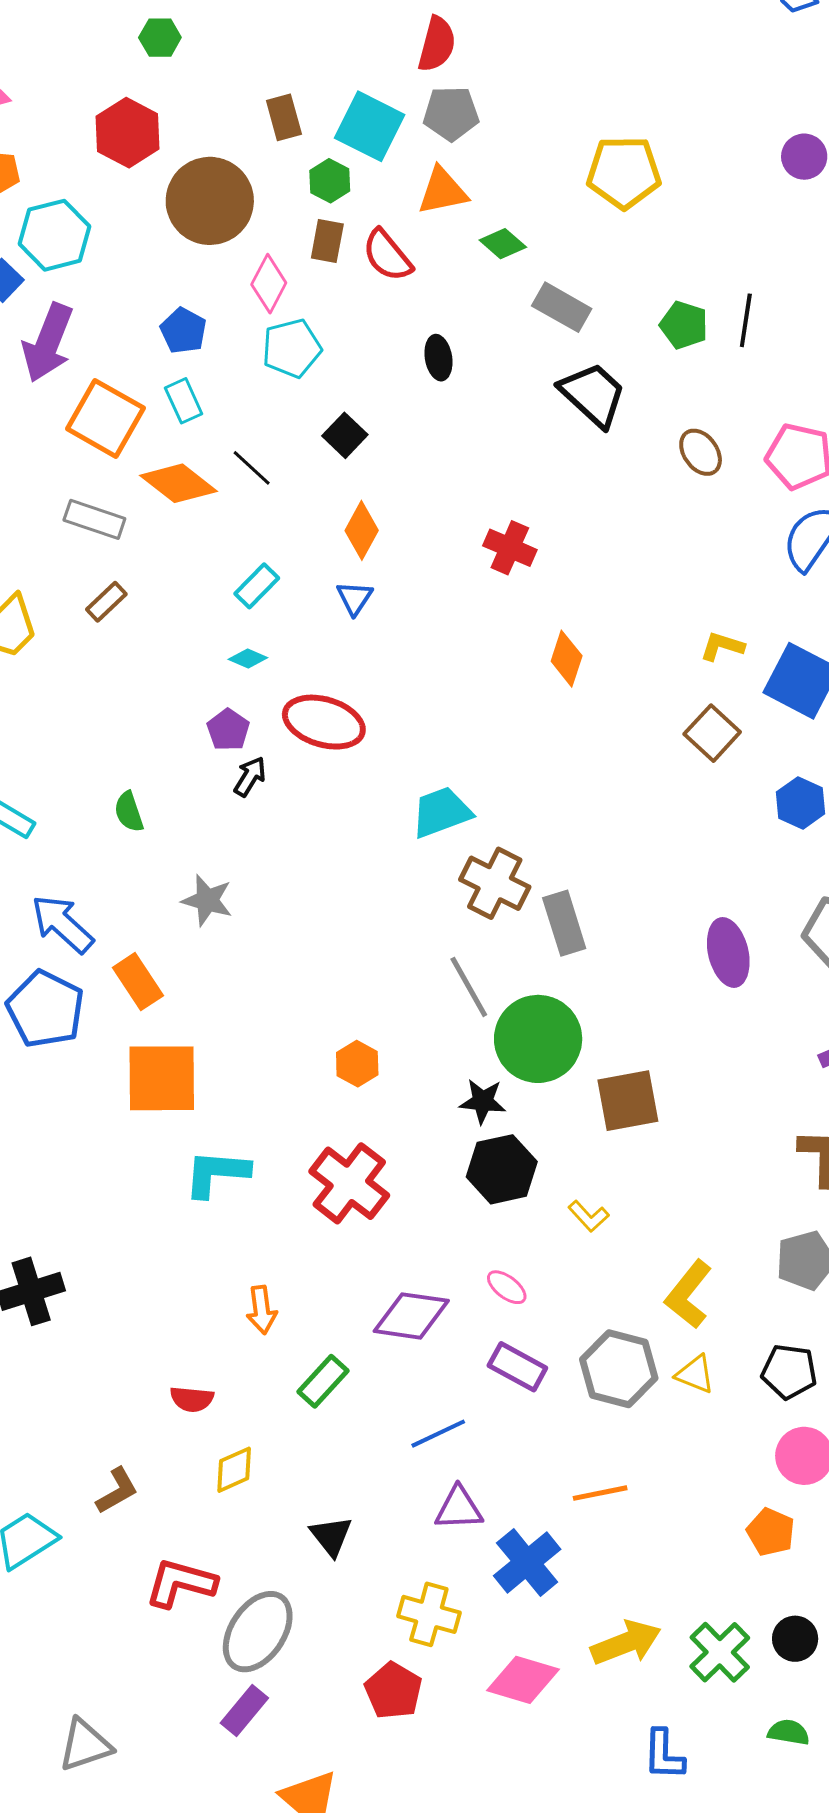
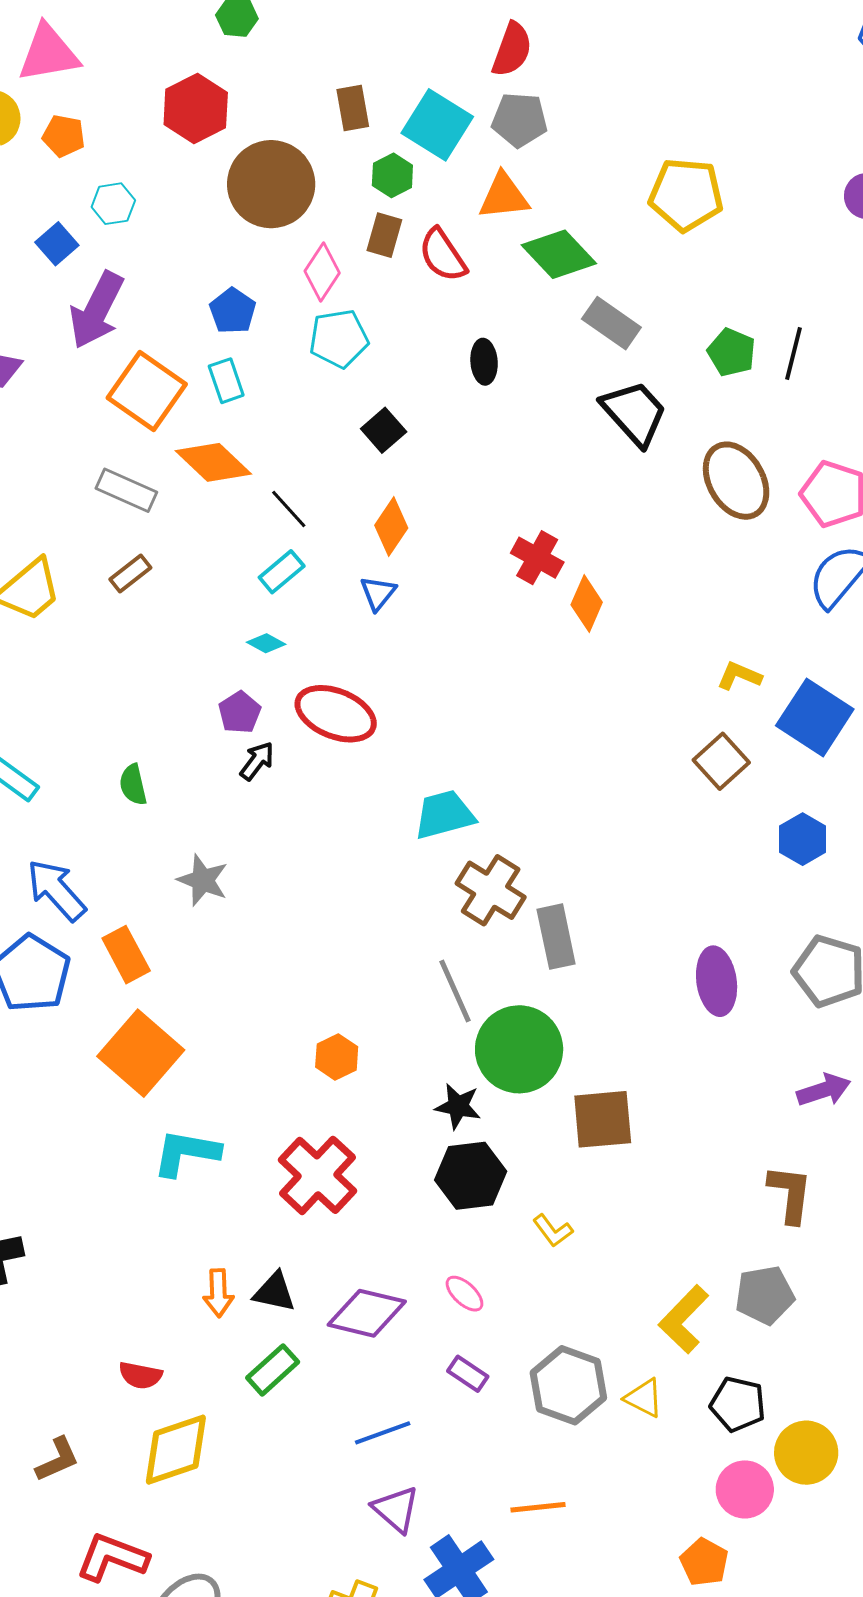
cyan hexagon: (55, 235) -> (113, 204), size x0.6
green diamond: (503, 244) -> (559, 254), size x1.6
brown ellipse: (701, 452) -> (736, 481), size x1.6
black line: (252, 468) -> (289, 509), moved
orange diamond: (567, 659) -> (587, 603), moved
orange square: (162, 1078) -> (141, 1053), turned 36
yellow L-shape: (688, 1294) -> (684, 1319), moved
purple rectangle: (517, 1367) -> (468, 1374), size x0.7
yellow diamond: (234, 1470) -> (176, 1450), size x1.6
purple triangle: (459, 1508) -> (396, 1509), turned 38
black triangle: (331, 1536) -> (274, 1292), moved, turned -45

